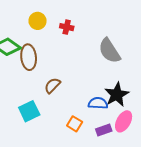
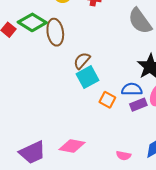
blue semicircle: (98, 103) -> (132, 89), moved
cyan square: (29, 111) -> (87, 77), moved

